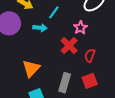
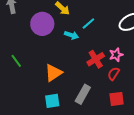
pink star: (80, 28) -> (116, 55), moved
red square: (90, 81) -> (117, 99), moved

